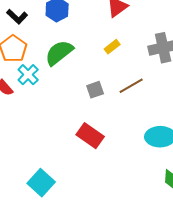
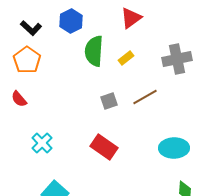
green semicircle: (59, 53) -> (94, 51), moved, turned -48
cyan cross: (28, 75) -> (42, 143), moved

